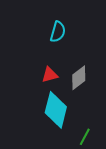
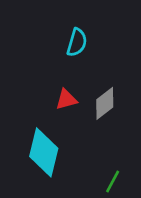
cyan diamond: (56, 110) -> (44, 152), moved

